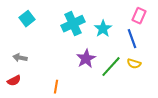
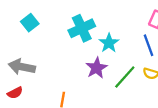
cyan star: (103, 29) -> (109, 43), moved
gray arrow: (20, 58) -> (22, 67), size x1.6

